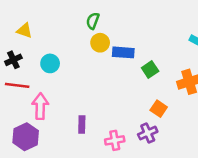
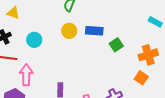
yellow circle: (100, 43) -> (69, 31), moved
orange square: (159, 109) -> (141, 78), moved

